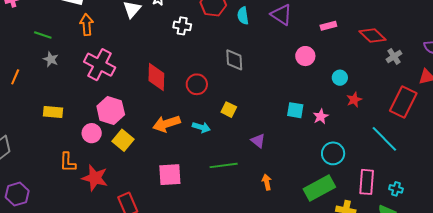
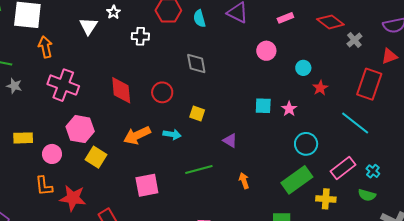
pink circle: (92, 133) -> (52, 154), moved
pink rectangle: (367, 182) -> (343, 168), turned 55
cyan cross: (396, 189) -> (373, 171), turned 32

